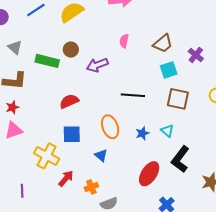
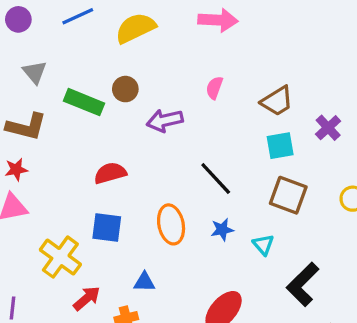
black line: (133, 95) -> (216, 178), turned 35
blue star: (142, 133) -> (222, 230), moved
blue triangle: (101, 155) -> (144, 282), moved, turned -48
black L-shape: (180, 159) -> (303, 284), moved

